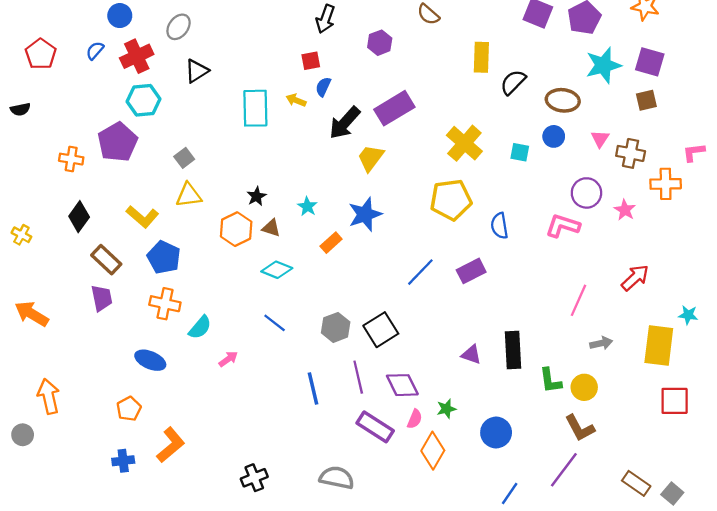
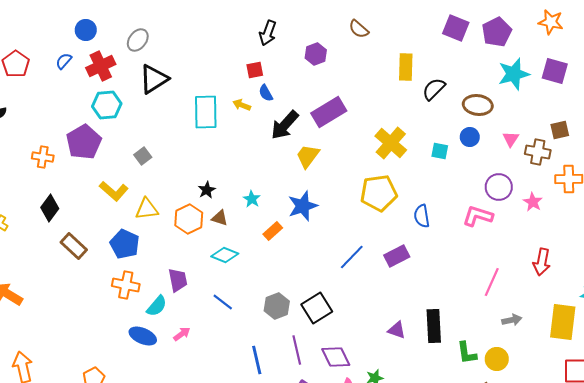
black triangle: (197, 71) -> (154, 79), size x1.4
blue semicircle: (323, 87) -> (266, 93), turned -54
brown square: (646, 100) -> (560, 130), moved
yellow triangle: (189, 195) -> (147, 209), moved
yellow L-shape: (142, 217) -> (114, 191), moved
red arrow: (635, 278) -> (542, 262), turned 144
purple trapezoid: (102, 298) -> (178, 280), moved
blue ellipse: (150, 360) -> (143, 336), moved

